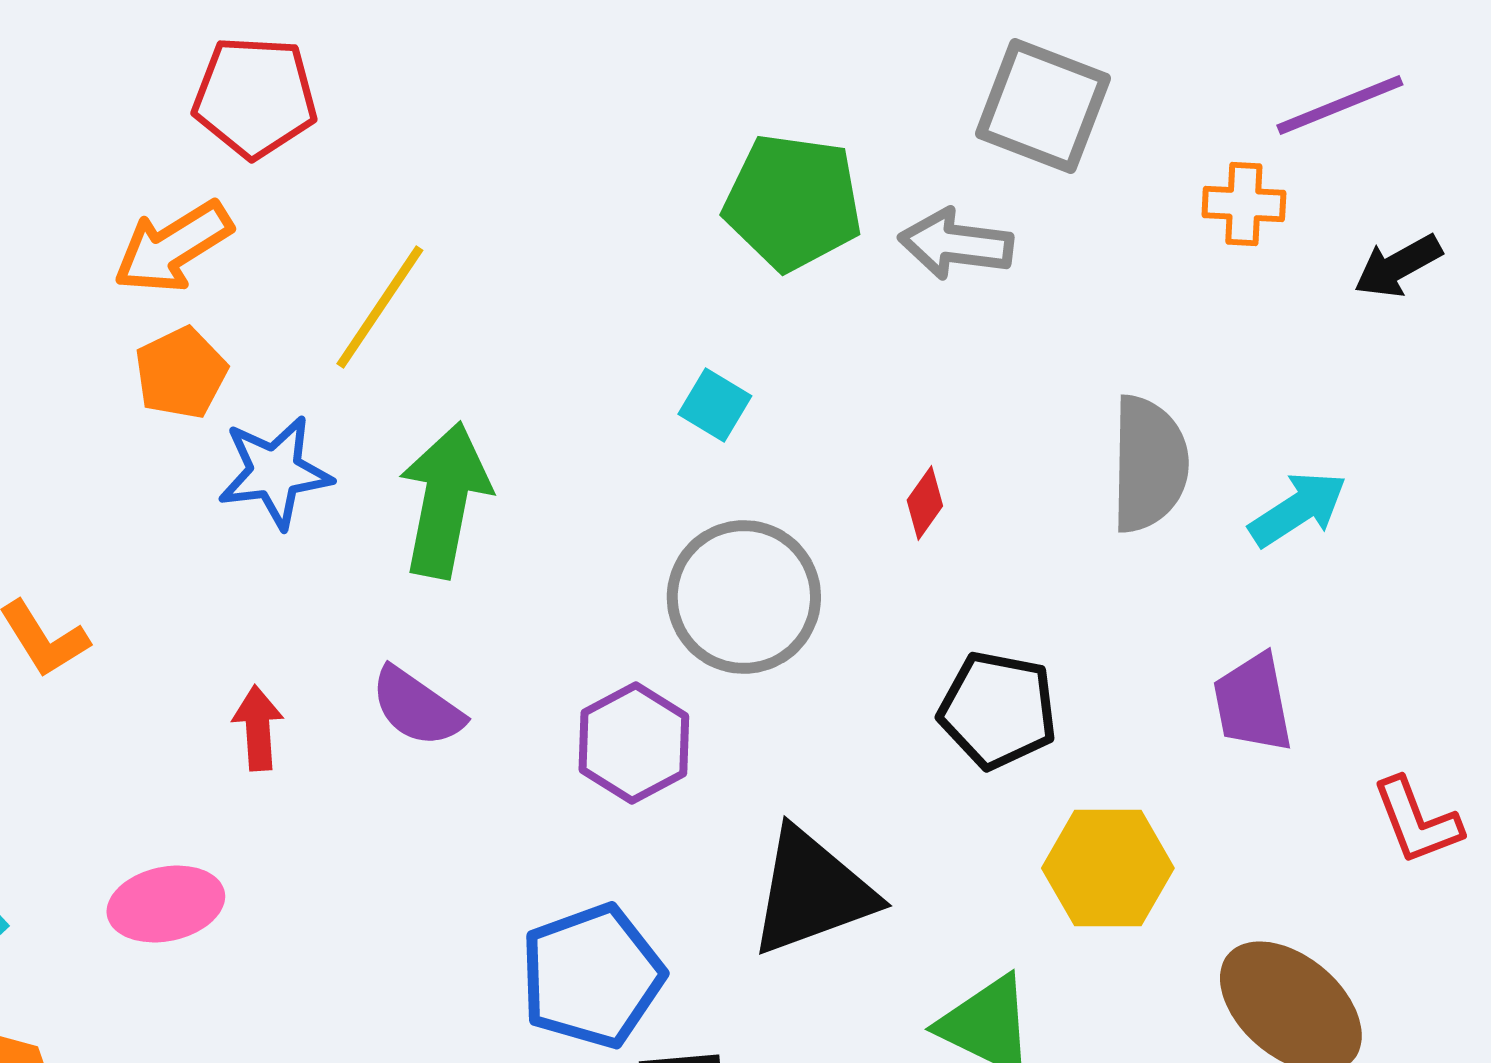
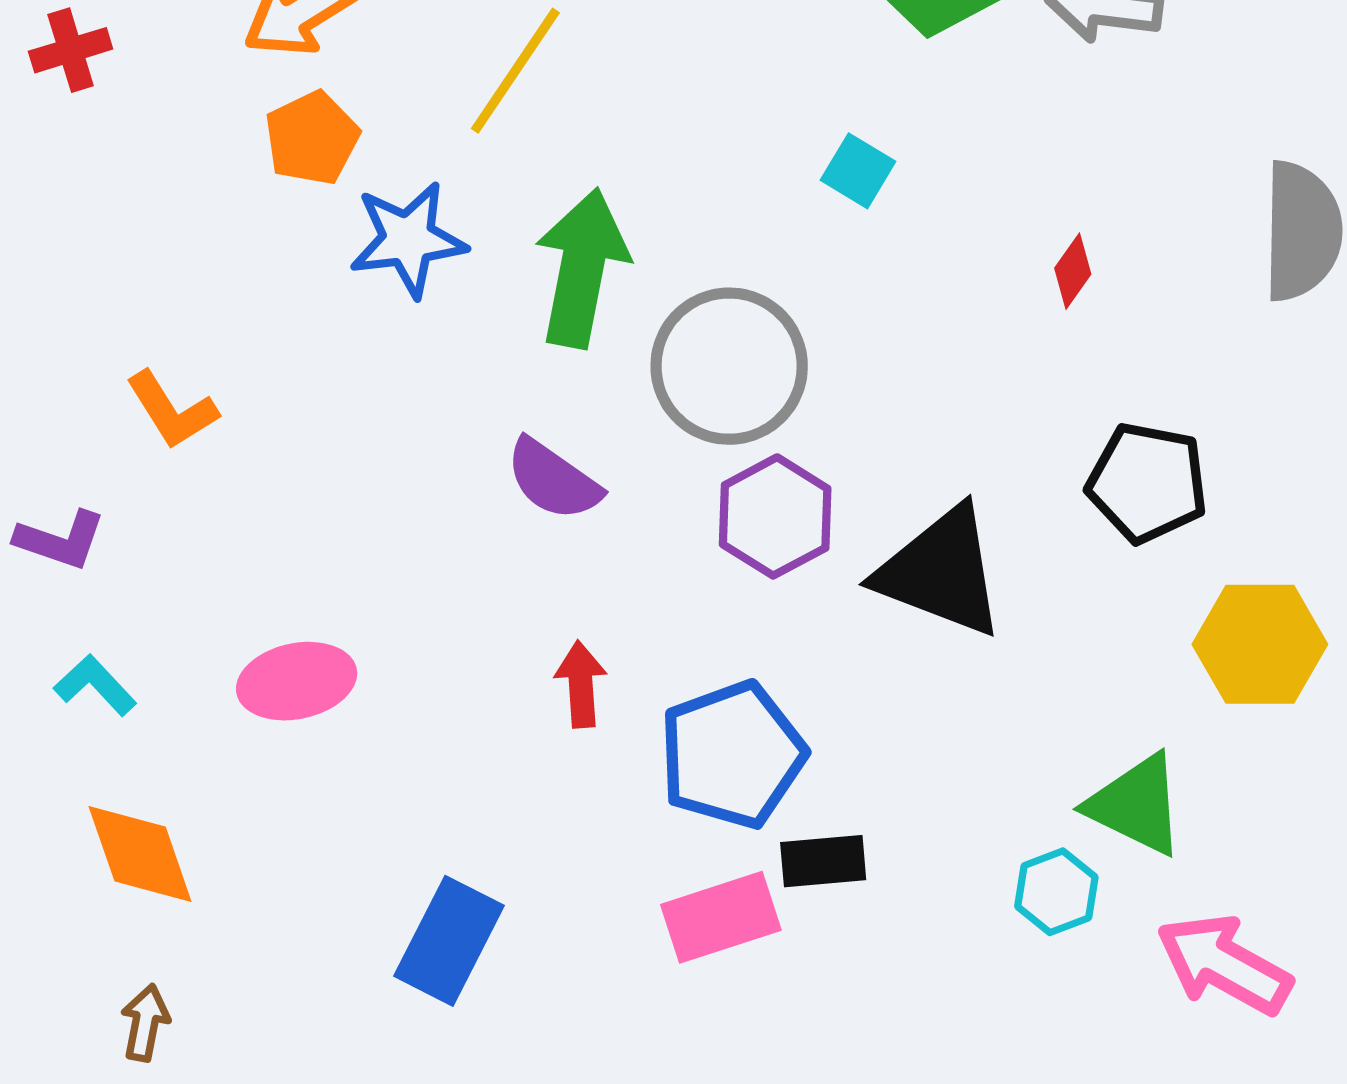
gray circle: (744, 597) -> (729, 366), moved
red arrow: (258, 728) -> (581, 684), moved
black triangle: (812, 892) -> (941, 572), moved, turned 41

